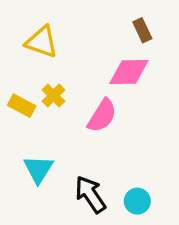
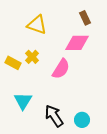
yellow triangle: (42, 42) -> (37, 25), moved

